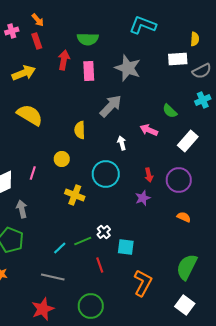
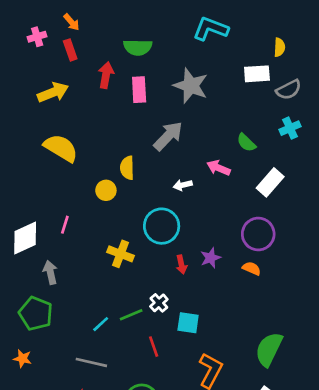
white arrow: (122, 143) -> (183, 185), turned -88
yellow circle: (62, 159) -> (106, 190), moved
red arrow: (149, 175) -> (181, 264), moved
orange semicircle: (184, 217) -> (252, 268), moved

